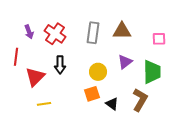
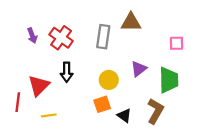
brown triangle: (122, 31) -> (131, 22), moved
red line: (16, 57) -> (18, 102), moved

